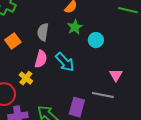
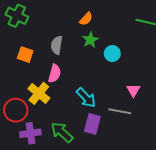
orange square: (13, 41) -> (25, 55), turned -35
cyan arrow: (65, 62) -> (86, 98), moved
yellow cross: (26, 78) -> (39, 93), size x1.5

